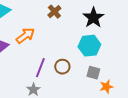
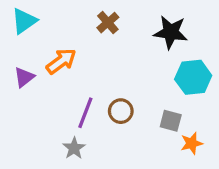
black star: (93, 18) -> (171, 32), turned -30
cyan hexagon: (89, 46) -> (193, 77), moved

